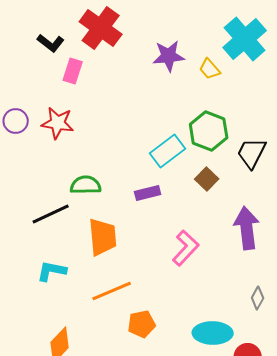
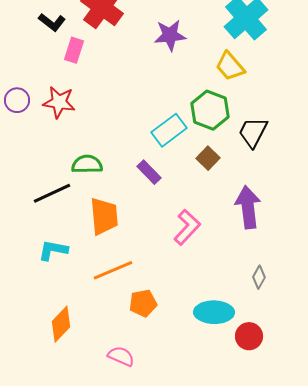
yellow trapezoid: (210, 69) -> (230, 66), moved, size x1.4
purple rectangle: (148, 193) -> (149, 172), turned 60

